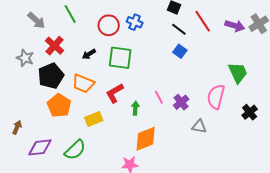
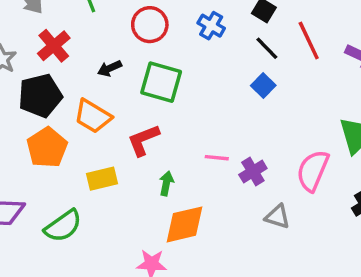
blue cross: (135, 22) -> (211, 26), moved
pink line: (159, 97) -> (217, 158), turned -64
green arrow: (135, 108) -> (166, 183), moved

